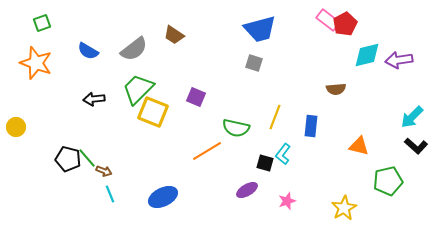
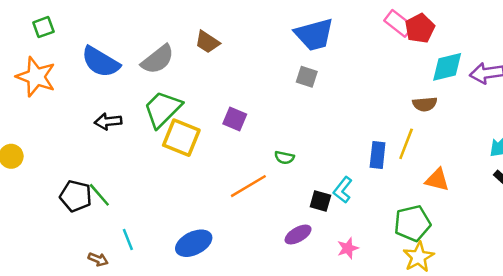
blue semicircle: (88, 51) -> (101, 62), size x1.5
brown semicircle: (336, 89) -> (425, 104), moved
yellow line: (275, 117) -> (406, 144), moved
green semicircle: (236, 128) -> (284, 158), size x0.6
brown arrow: (104, 171) -> (98, 259), moved
green pentagon: (388, 181) -> (412, 223), moved

